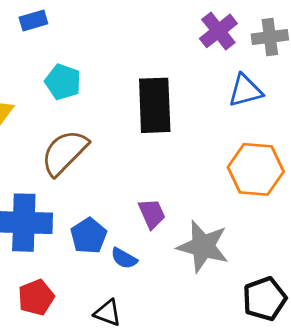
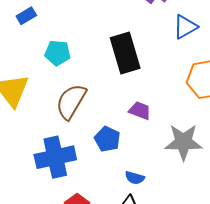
purple trapezoid: (152, 214) -> (140, 111), moved, turned -30
blue pentagon: (89, 236) -> (107, 139), moved
blue semicircle: (124, 258) -> (135, 178), moved

